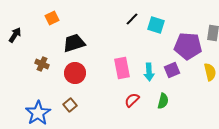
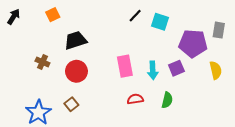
black arrow: (15, 35) -> (14, 17), moved
red semicircle: (132, 100) -> (135, 99), turned 35

